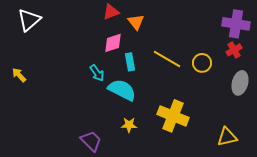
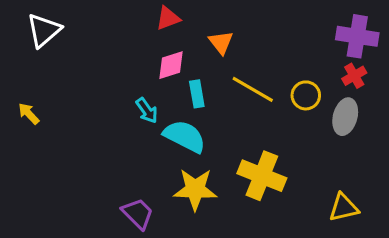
orange triangle: (136, 22) -> (221, 42), moved
gray ellipse: (240, 83) -> (345, 117), moved
yellow star: (129, 125) -> (195, 189), size x1.8

